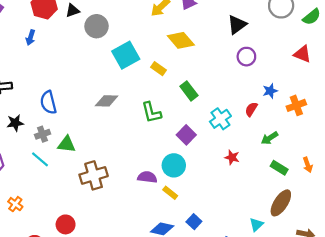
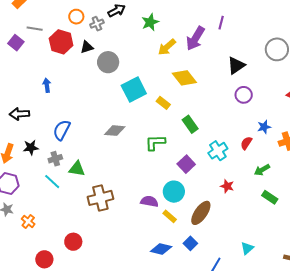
blue arrow: (31, 37) -> (47, 85), moved, turned 152
blue semicircle: (48, 102) -> (62, 130), turned 40
green L-shape: (151, 112) -> (155, 143), turned 100
brown ellipse: (281, 203) -> (201, 213), moved

